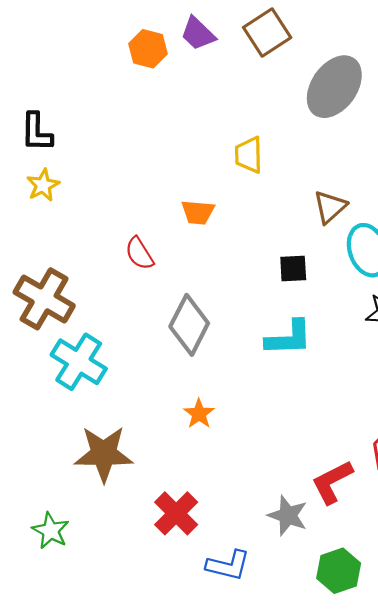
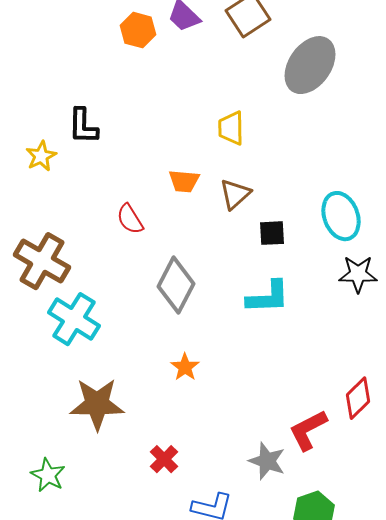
black L-shape: (36, 132) -> (83, 126), moved
brown triangle: (330, 207) -> (235, 194), moved
red cross: (176, 513) -> (164, 459), size x0.7

